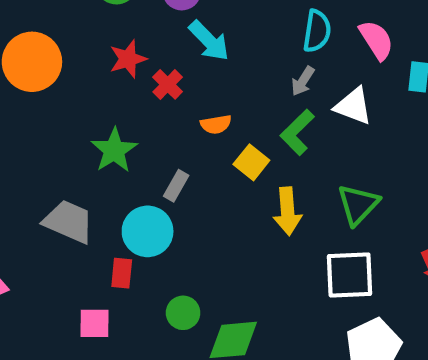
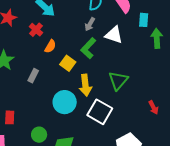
red cross: (168, 84) -> (36, 30), moved
orange semicircle: (216, 124) -> (50, 46), turned -48
cyan circle: (148, 231) -> (65, 102), moved
white square: (350, 275) -> (100, 112), moved, turned 35

